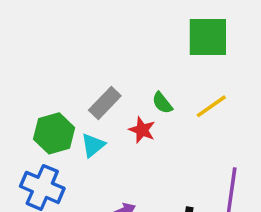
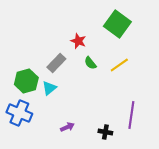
green square: (208, 37) -> (117, 24), turned 36
red star: (142, 130) -> (78, 41), moved

